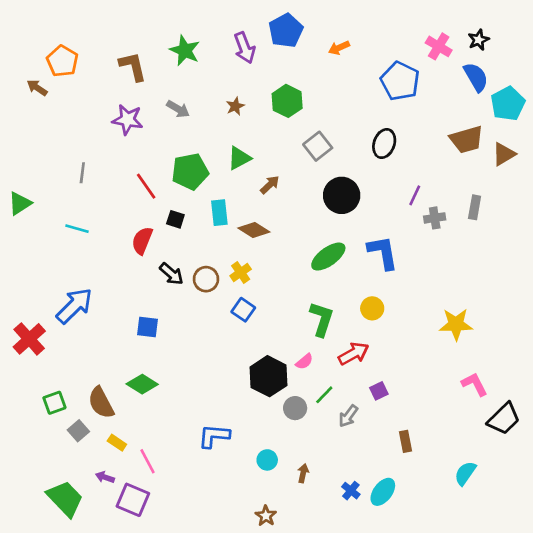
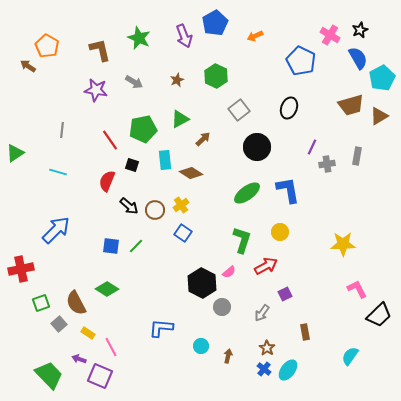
red cross: (29, 339) -> (21, 269), moved, turned 30
green line: (324, 395) -> (136, 246), moved
brown star: (266, 516) -> (267, 348), moved

